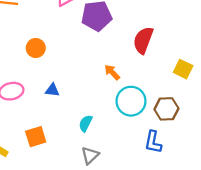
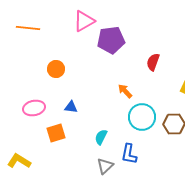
red semicircle: (143, 40) -> (153, 62), size x0.7
orange square: (36, 137) -> (56, 133), moved
blue L-shape: (153, 142) -> (129, 154), moved

